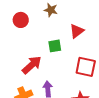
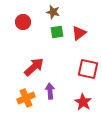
green square: (55, 46) -> (57, 32), moved

